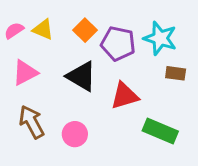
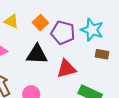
black triangle: (81, 76) -> (37, 54), turned -30

